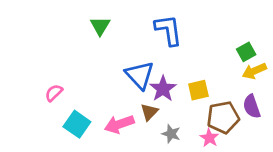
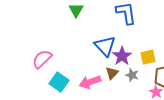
pink semicircle: (54, 93) -> (42, 59), size x1.5
gray star: (171, 134) -> (132, 75), moved

